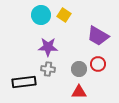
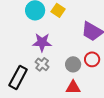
gray cross: (48, 69) -> (42, 64), turned 32
black rectangle: (24, 82) -> (18, 77), turned -55

